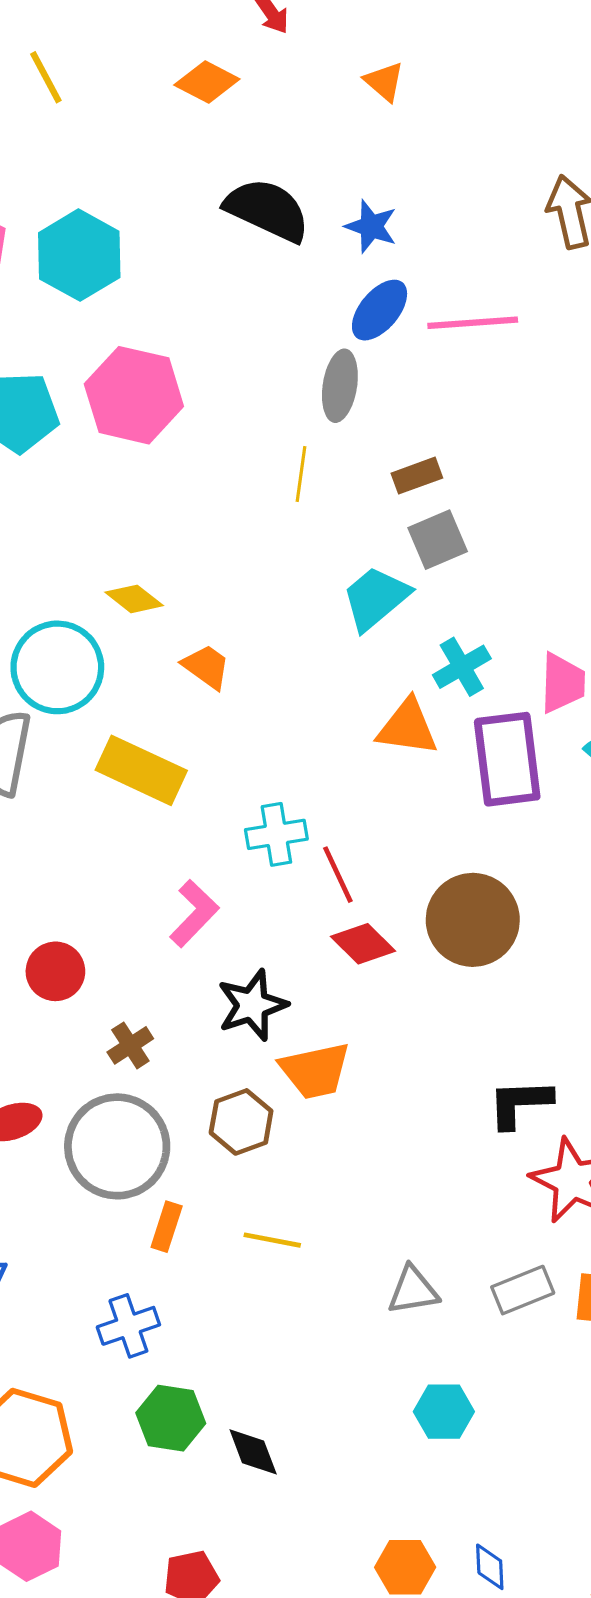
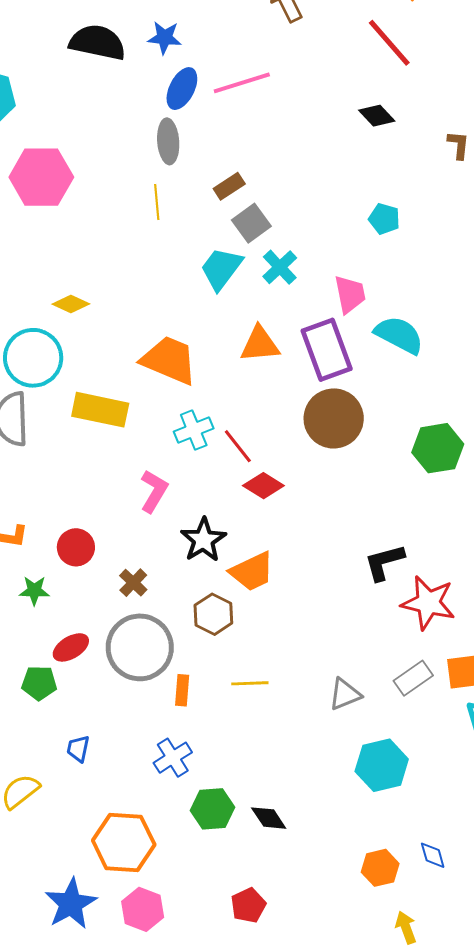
orange trapezoid: (206, 667) -> (169, 360), moved, size x1.8
cyan cross: (462, 667) -> (280, 267), moved
brown circle: (473, 920) -> (334, 418), moved
cyan hexagon: (444, 1412) -> (382, 765), size x1.4

